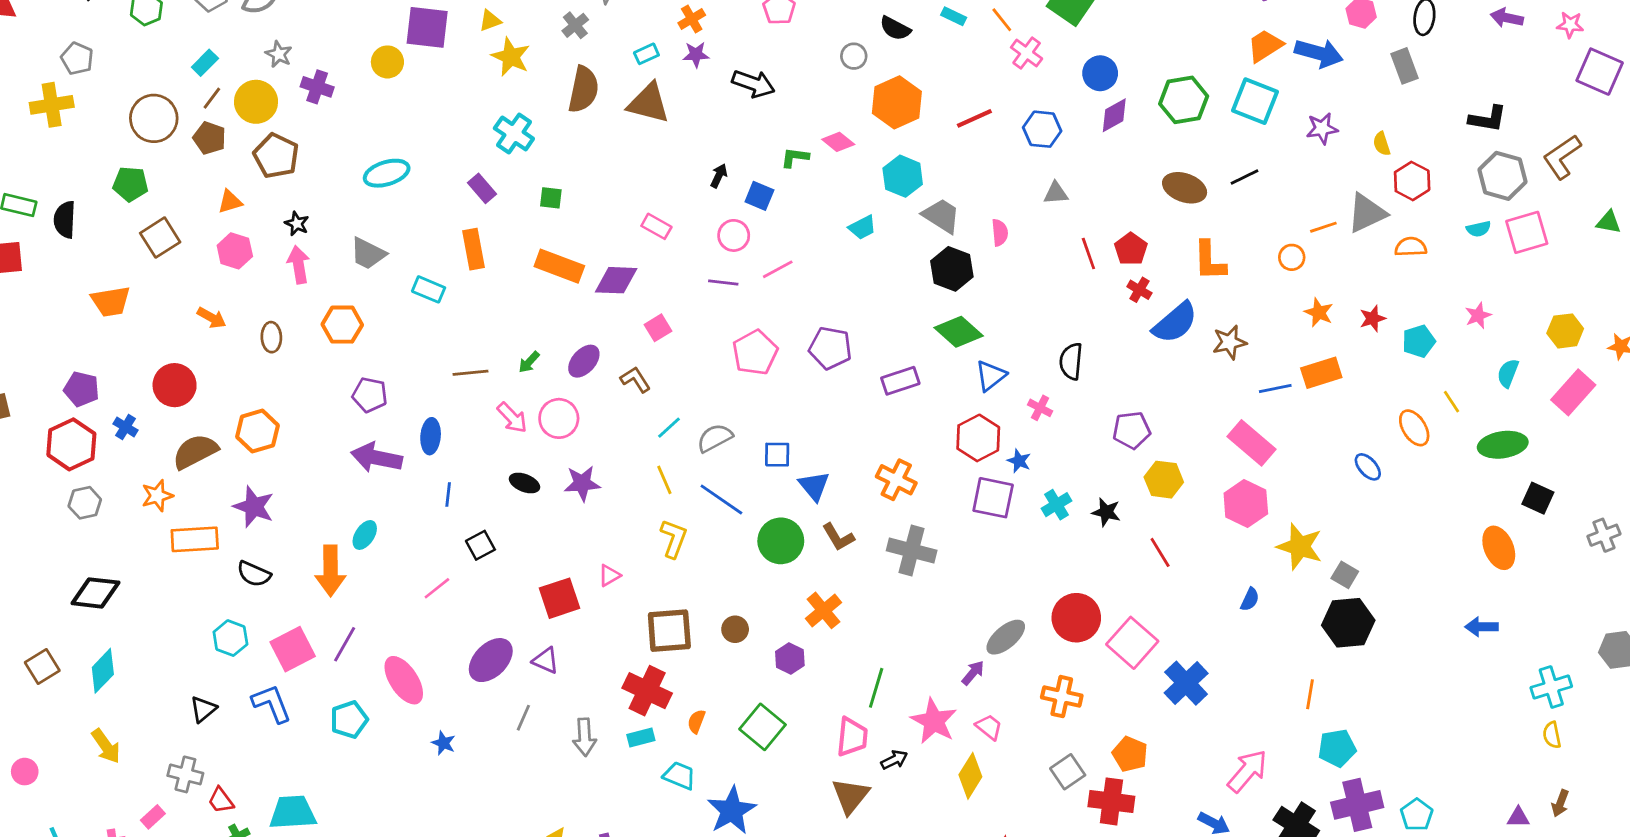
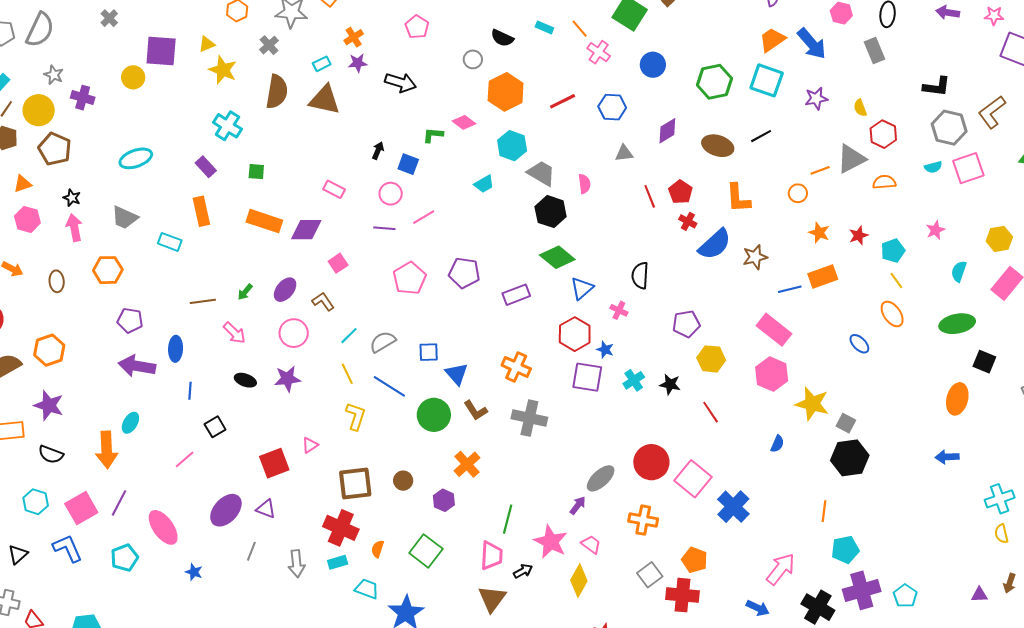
blue arrow: (1319, 53) -> (812, 44), turned 36
purple diamond: (1114, 115) -> (667, 131), moved
yellow line: (1451, 402) -> (896, 280), moved
pink circle: (559, 418) -> (294, 333), moved
orange ellipse: (1499, 548) -> (957, 399), turned 40

